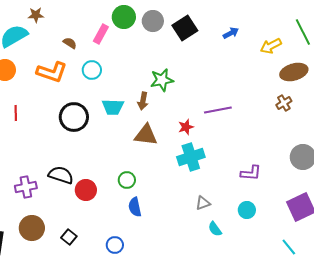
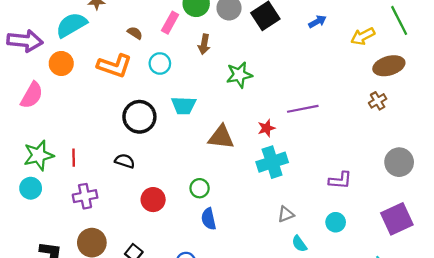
brown arrow: (143, 101) -> (204, 44), moved
red line: (16, 113) -> (74, 158), moved
black semicircle: (61, 175) -> (125, 161), moved, size x0.7

